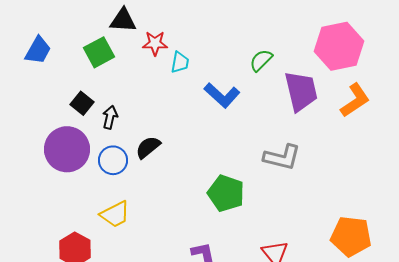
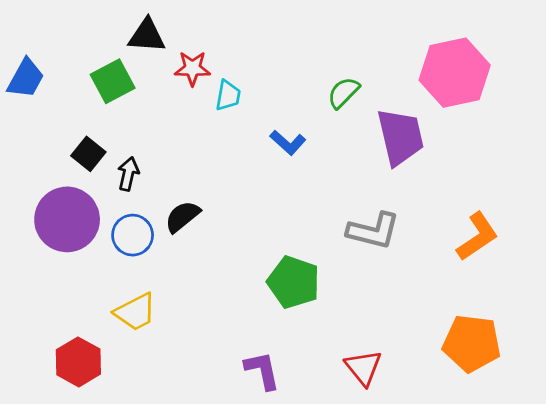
blue L-shape: (222, 95) -> (288, 142), size x0.7
orange L-shape: (355, 100) -> (477, 237), moved

